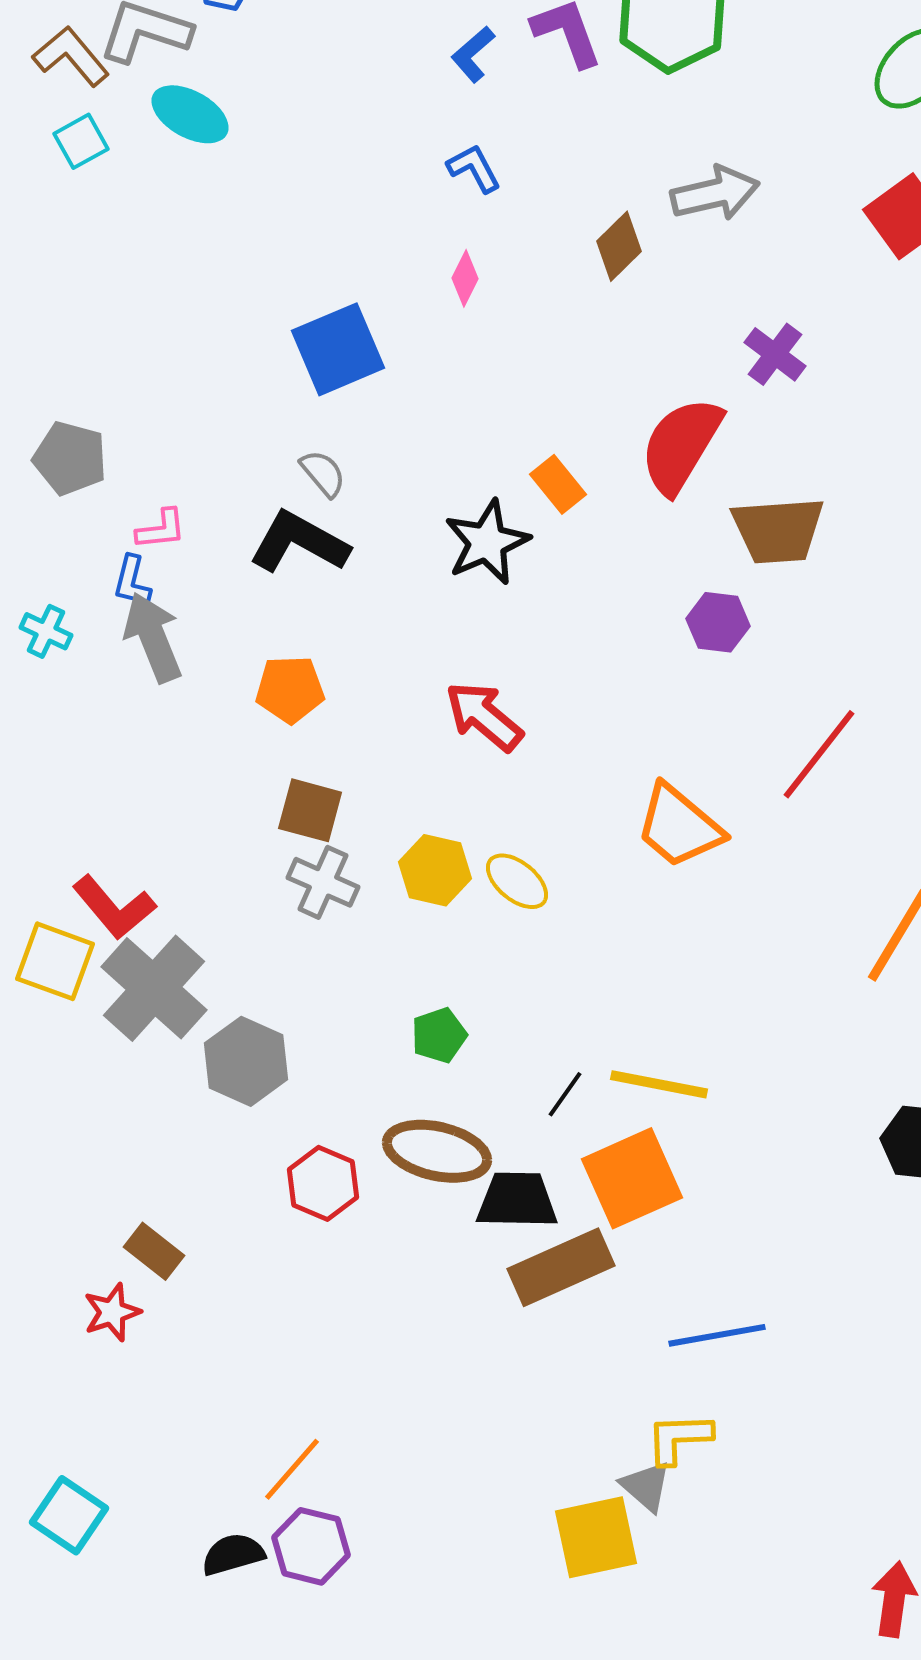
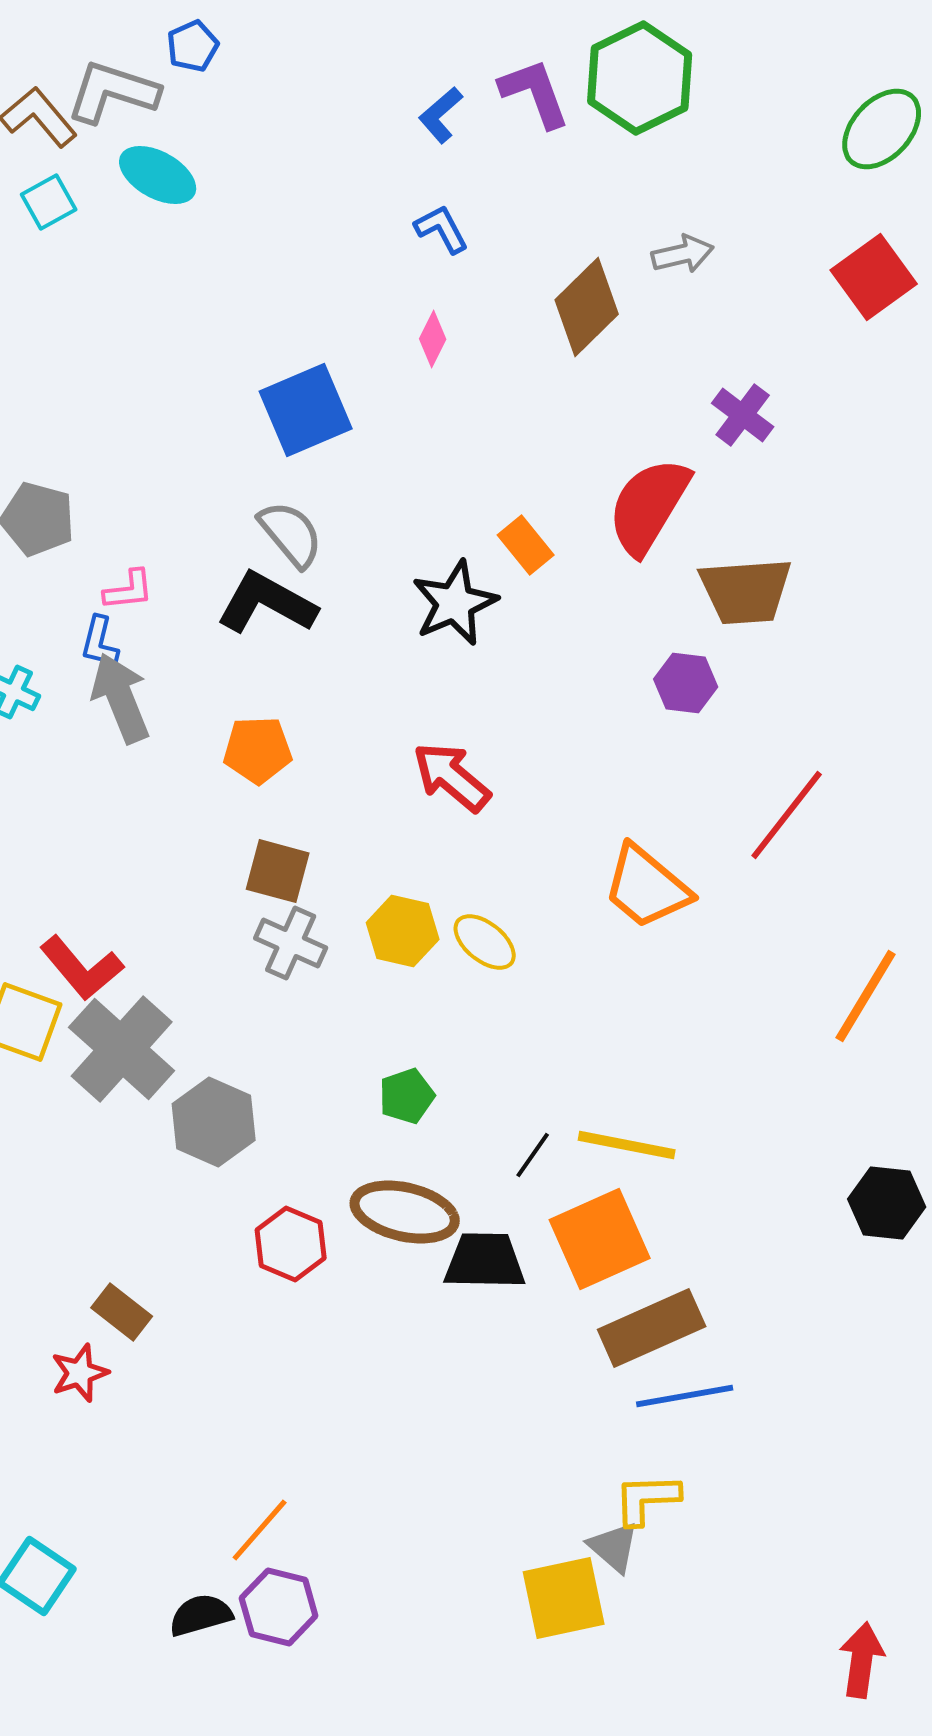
gray arrow: (715, 193) -> (683, 254), size x0.7
brown diamond: (619, 246) -> (587, 307), size x1.4
gray semicircle: (323, 473) -> (291, 534), size x1.4
brown rectangle: (561, 1267) -> (652, 1328), moved

